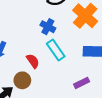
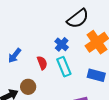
red semicircle: (33, 61) -> (42, 63), moved

